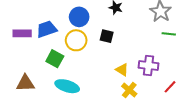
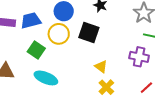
black square: (107, 36) -> (89, 32), size x1.5
purple cross: (148, 66) -> (139, 57), moved

